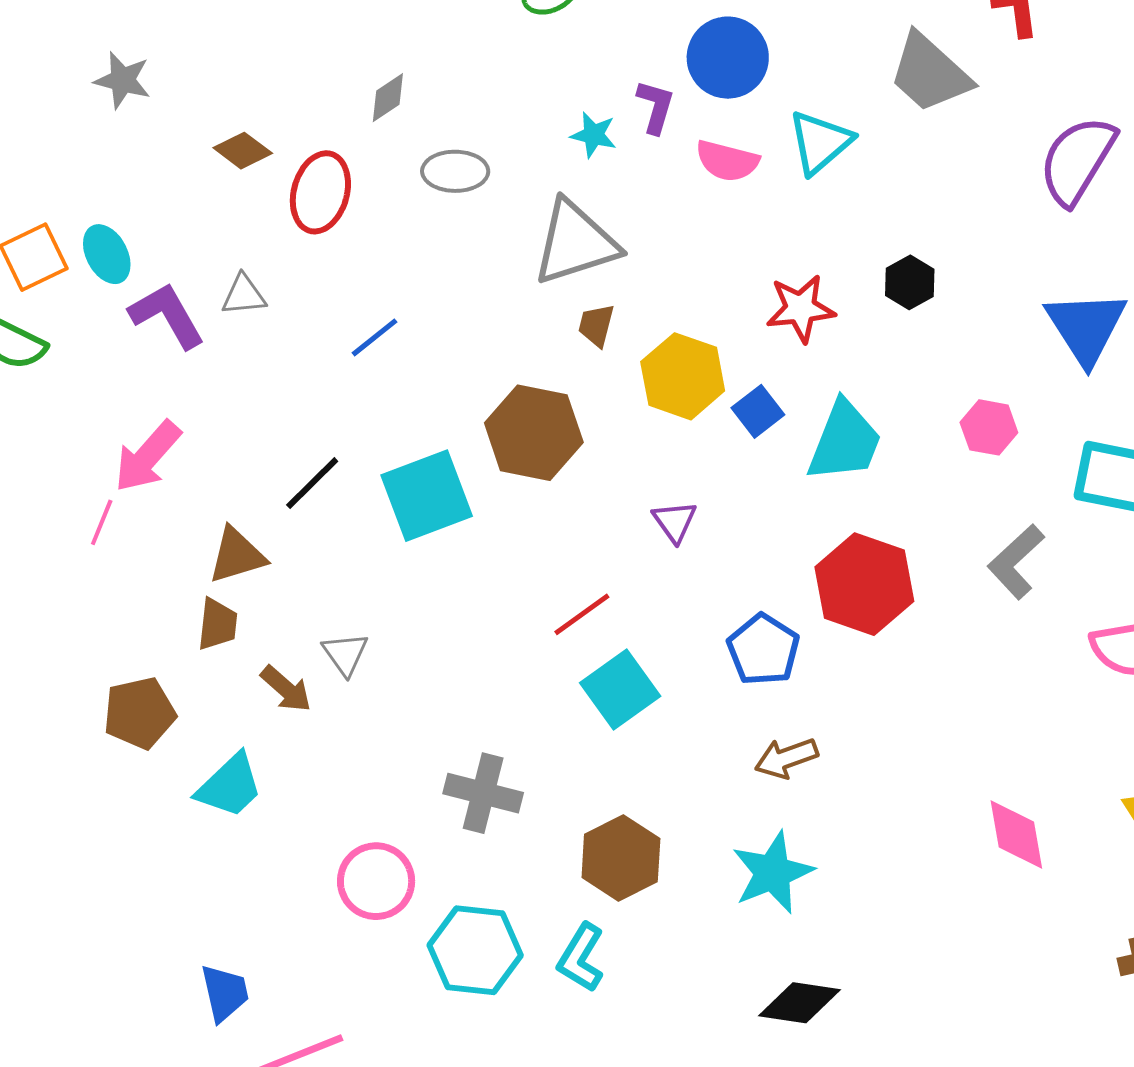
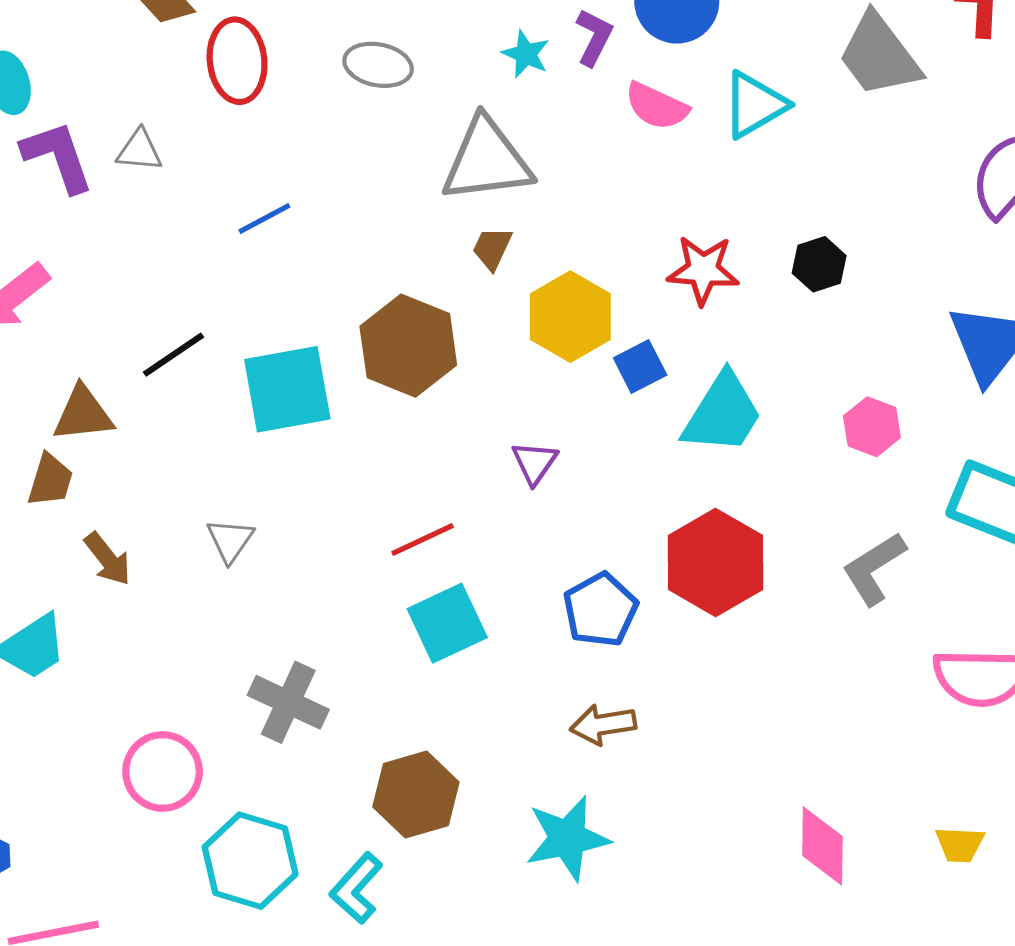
red ellipse: (320, 192) -> (237, 61), turned -32
gray triangle: (345, 654) -> (230, 540), moved

